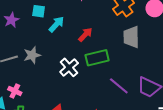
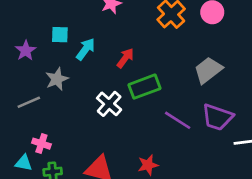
gray trapezoid: (131, 37) -> (208, 70), moved, turned 60
gray star: (32, 55) -> (57, 79), moved

